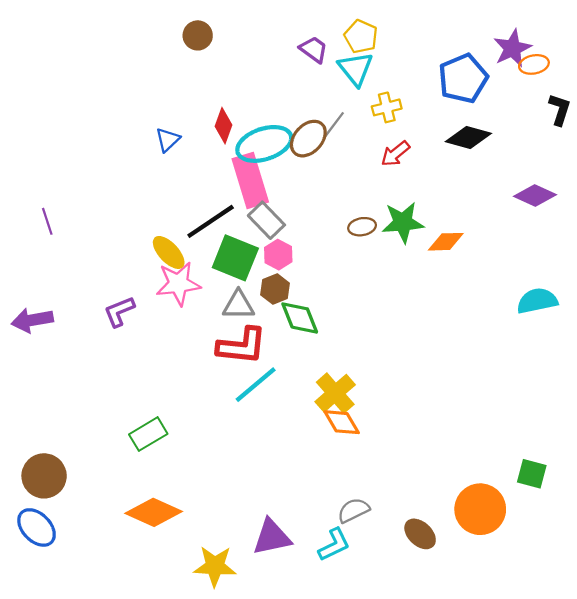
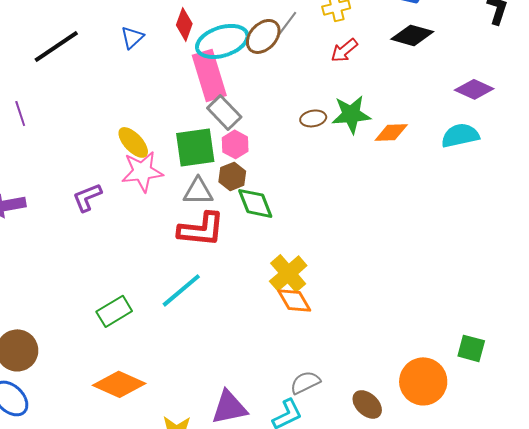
black line: (211, 221) -> (56, 46), moved
green square: (235, 258) -> (195, 147), turned -30
cyan semicircle: (537, 301) -> (460, 135), moved
cyan line: (256, 385) -> (181, 290), moved

